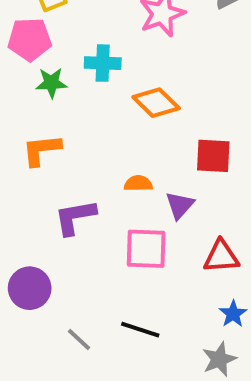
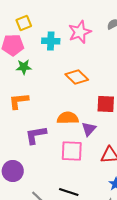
cyan cross: (103, 63) -> (51, 41), moved
orange semicircle: (138, 184) -> (68, 118), size x1.5

